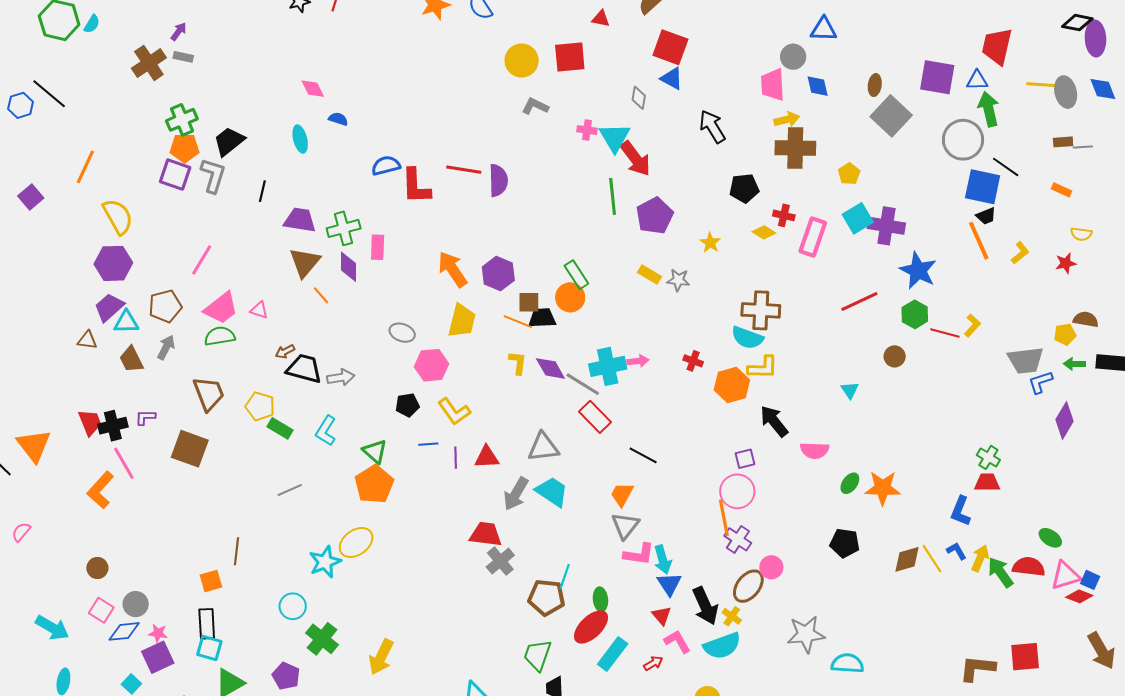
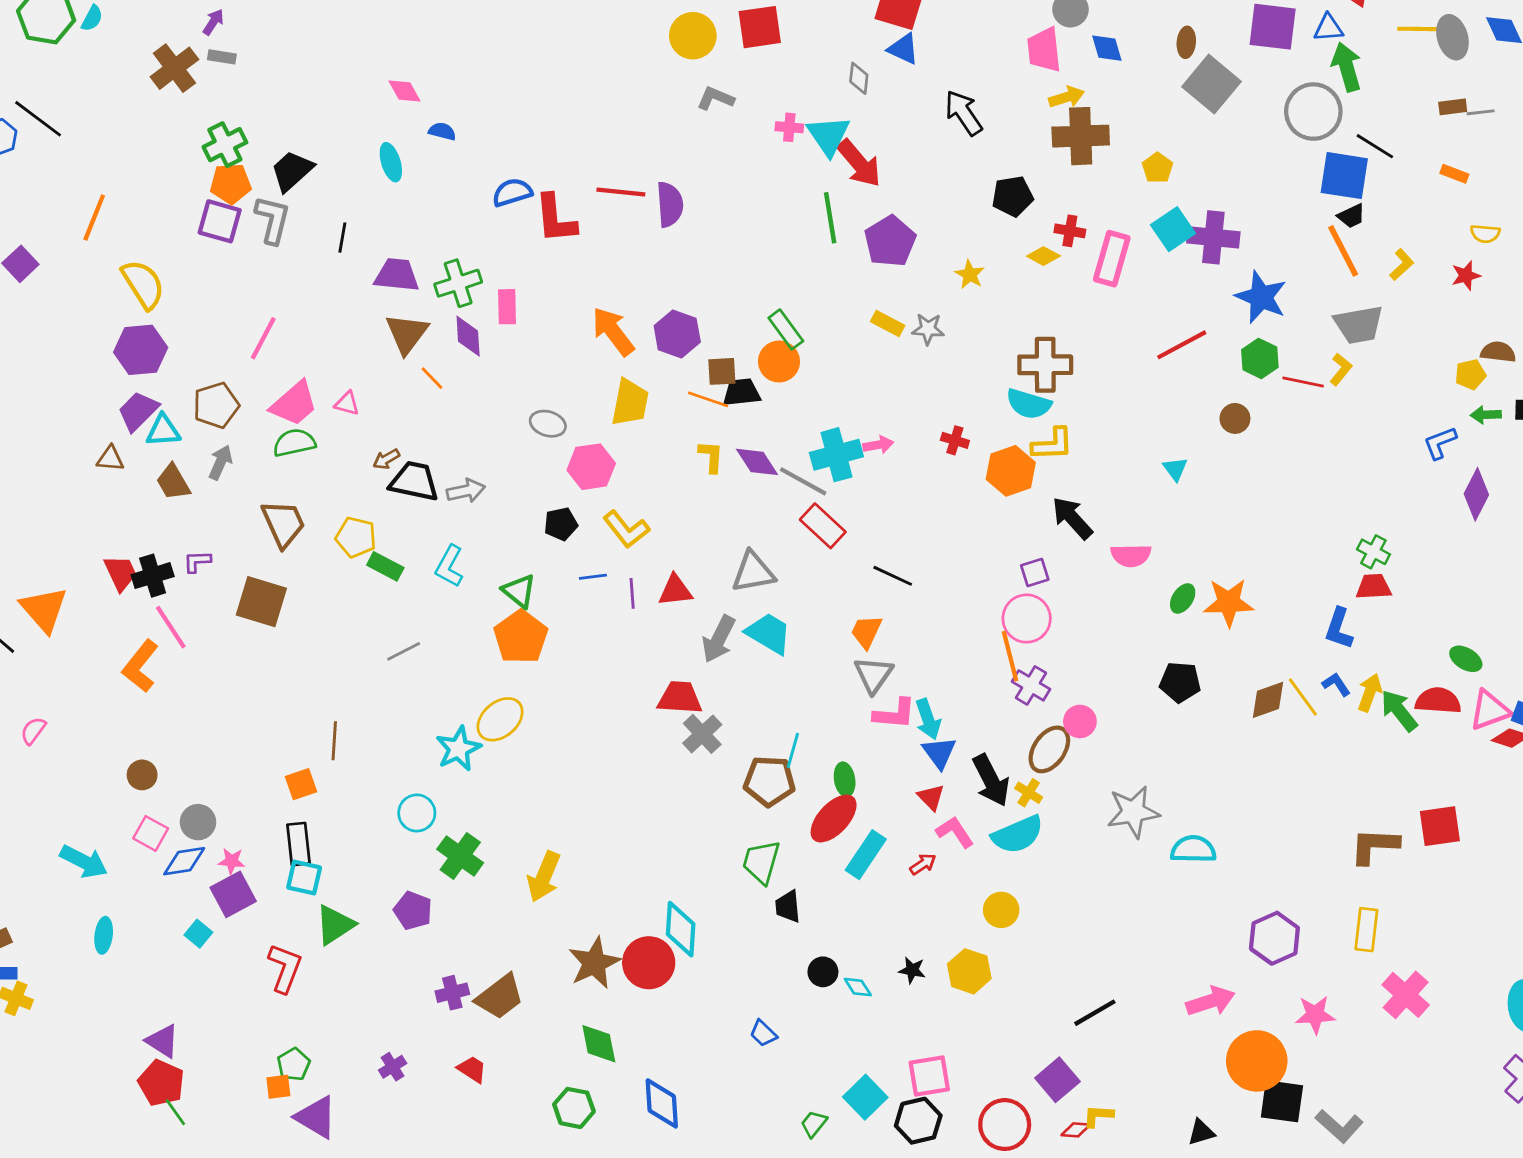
gray trapezoid: (1026, 360) -> (1359, 325), moved

